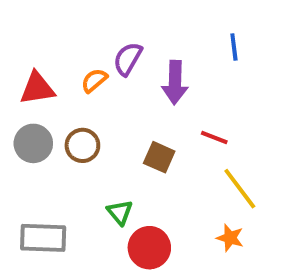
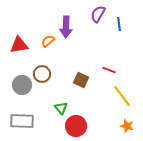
purple semicircle: (128, 59) -> (98, 14), moved
purple arrow: (175, 82) -> (66, 27), moved
gray circle: (33, 143) -> (22, 85), moved
orange star: (230, 238) -> (127, 126), moved

